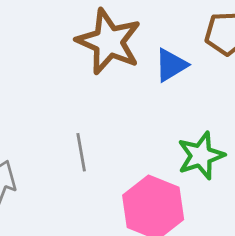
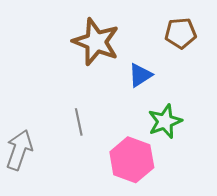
blue triangle: (171, 65) -> (140, 75), moved

